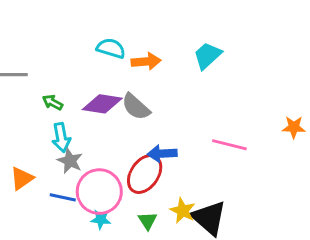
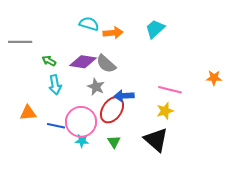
gray star: (70, 161) -> (96, 87), moved
orange triangle: (22, 178) -> (28, 113), turned 30
yellow star: (183, 211) -> (165, 111), moved, turned 30

